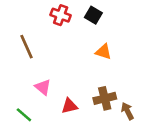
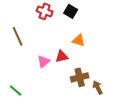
pink triangle: (43, 87) -> (44, 61), moved, turned 40
red triangle: (69, 106) -> (62, 56), moved

